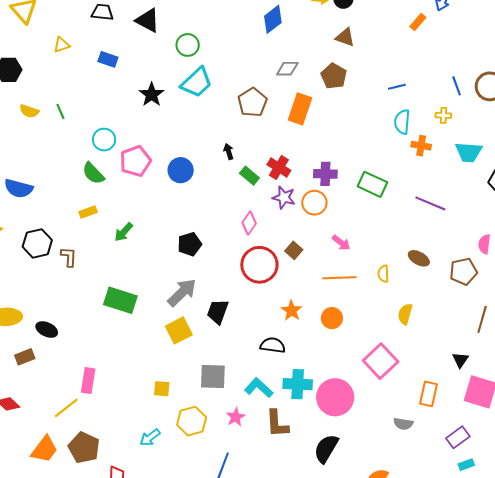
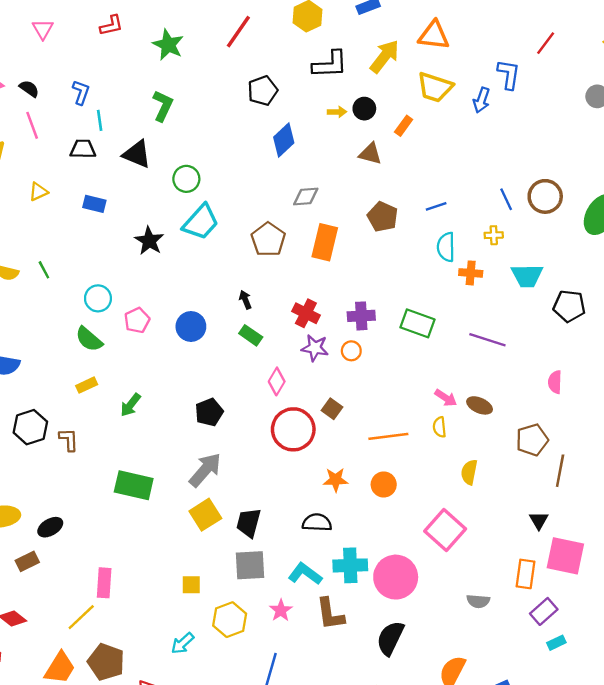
orange rectangle: (418, 22) -> (404, 126), moved
brown pentagon: (334, 76) -> (383, 217), moved
pink pentagon: (135, 161) -> (137, 320), size x0.7
green rectangle: (249, 176) -> (251, 335), moved
orange circle: (314, 203) -> (351, 351), size x0.7
pink arrow: (341, 243) -> (446, 398), moved
brown pentagon: (463, 272) -> (532, 440), moved
orange star: (292, 311) -> (336, 480), turned -30
black trapezoid: (218, 312) -> (249, 523), moved
black ellipse: (47, 329) -> (50, 527), turned -50
orange rectangle: (429, 394) -> (526, 574), moved

